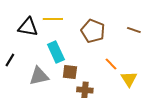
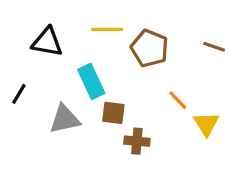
yellow line: (53, 19) -> (107, 29), moved

